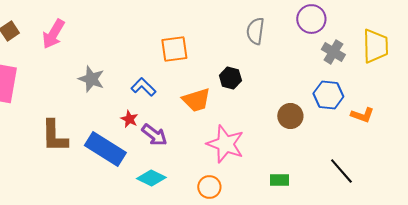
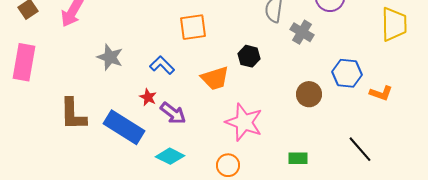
gray cross: (333, 52) -> (302, 32), moved

